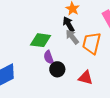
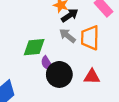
black arrow: (69, 24) -> (70, 15), moved, turned 98
black circle: (57, 69) -> (59, 74), size x1.5

